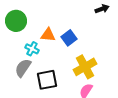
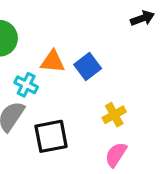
yellow cross: (85, 67) -> (114, 115), size x0.6

